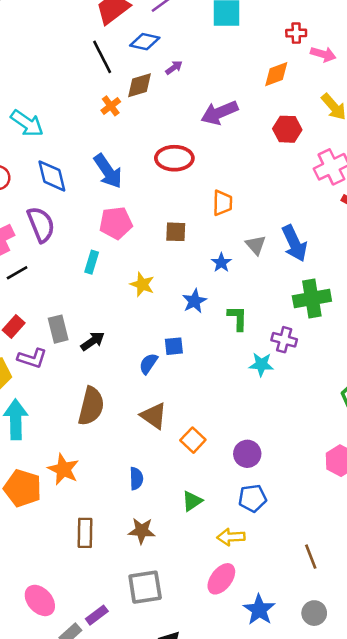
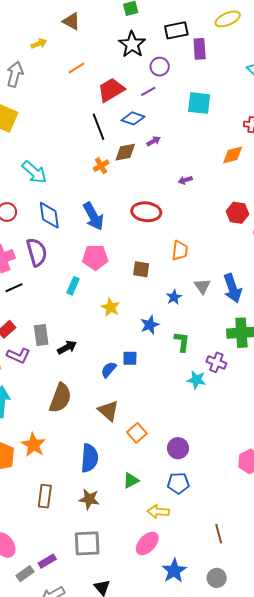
purple arrow: (219, 113) -> (185, 180), size x0.5
red hexagon: (287, 129) -> (237, 213), moved
blue semicircle: (136, 479) -> (89, 458), size x1.6

